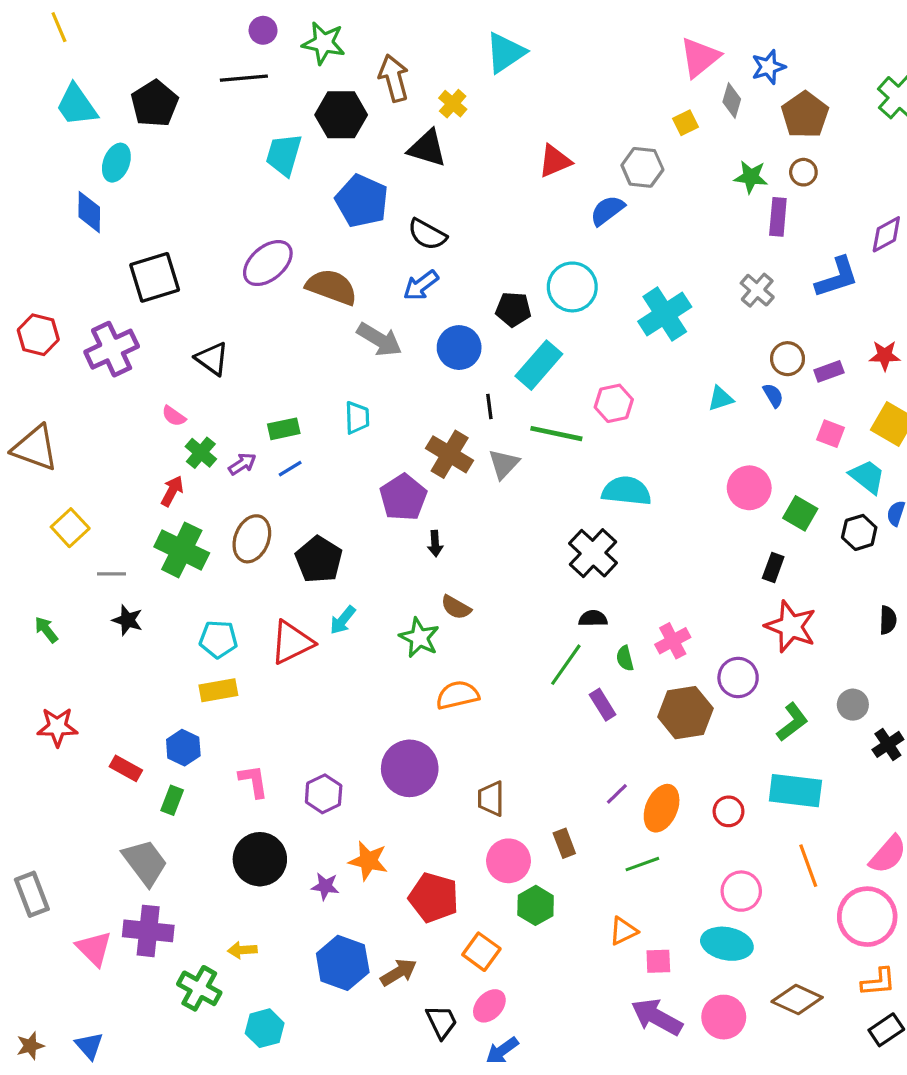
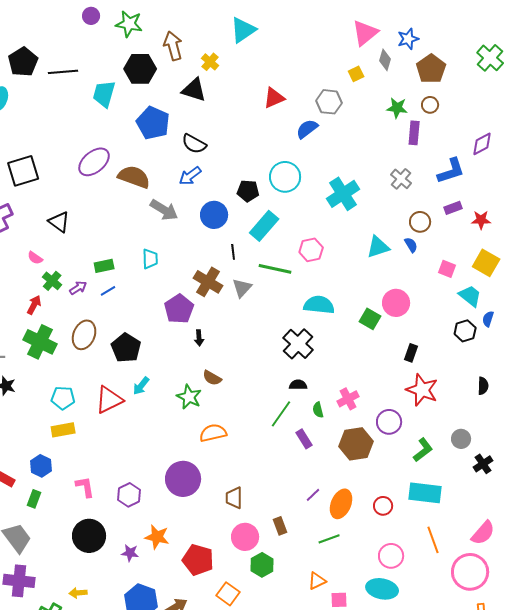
black line: (244, 78) -> (63, 72), moved
purple rectangle: (829, 371) -> (453, 208), moved
cyan triangle: (721, 399) -> (378, 247), size x1.4
green square: (800, 513) -> (370, 319), moved

